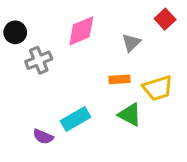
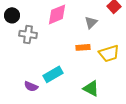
gray cross: (39, 60) -> (28, 34), turned 30
green triangle: (130, 115) -> (91, 88), moved

